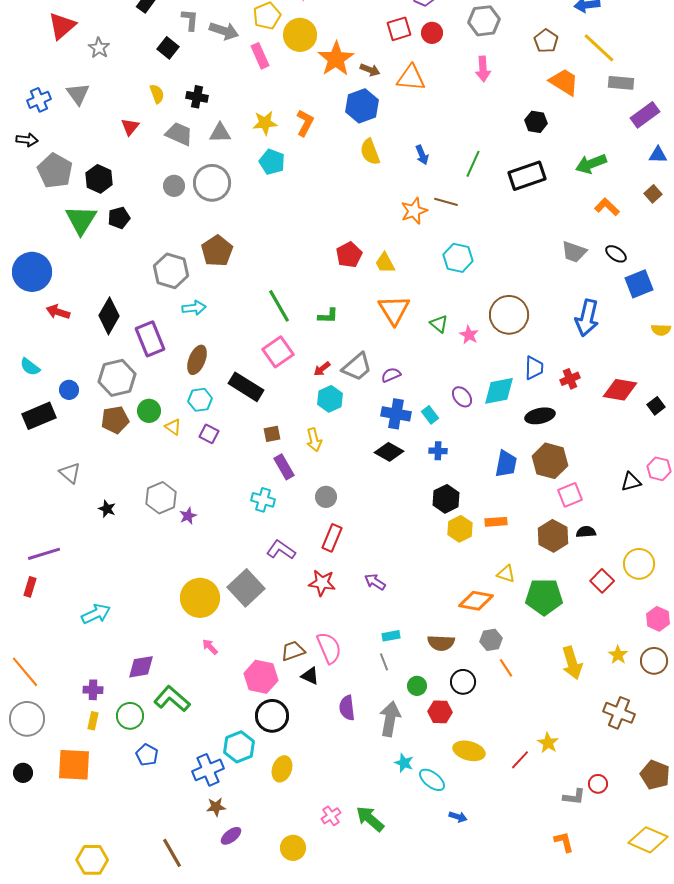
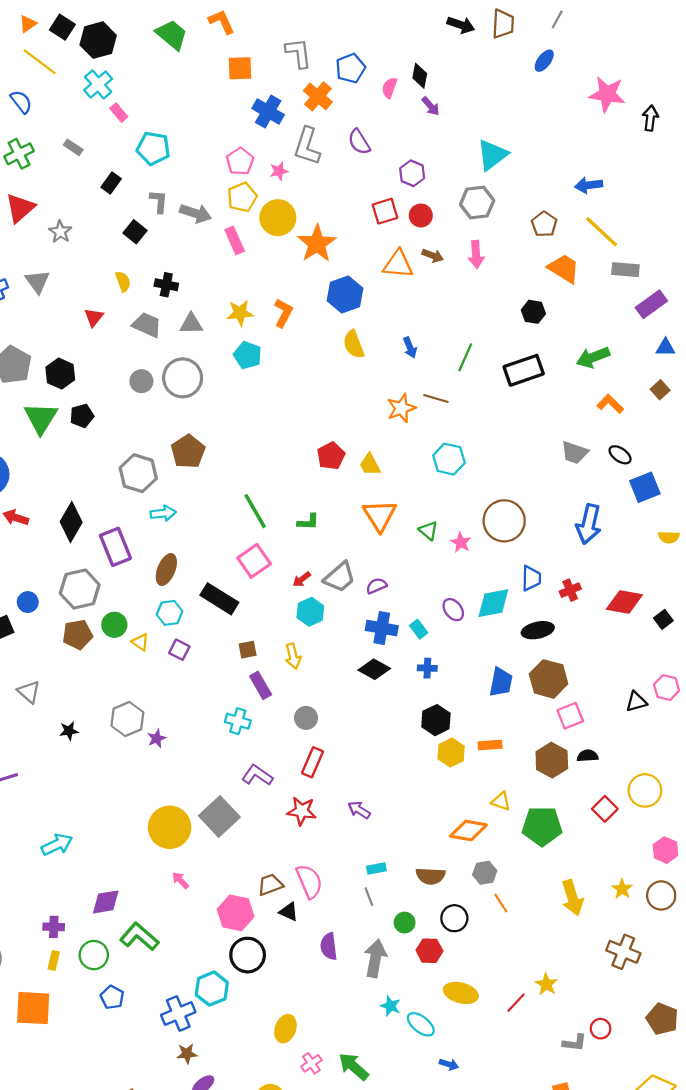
brown arrow: (370, 70) -> (433, 256), moved
black star: (107, 509) -> (69, 731), turned -30
yellow ellipse: (282, 769) -> (285, 1029), moved

